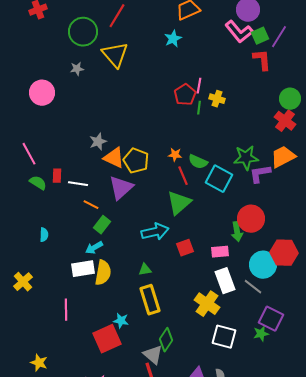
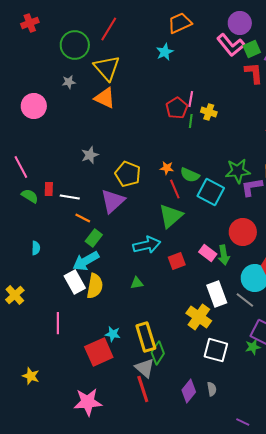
orange triangle: (114, 158) -> (105, 98), moved
green arrow: (237, 232) -> (224, 255), moved
cyan arrow: (94, 248) -> (86, 261), size x1.5
pink rectangle: (220, 252) -> (208, 253), moved, turned 42
white rectangle: (83, 269) -> (75, 282), turned 70
yellow rectangle: (150, 300) -> (146, 337), moved

